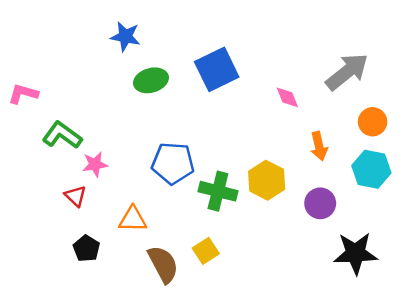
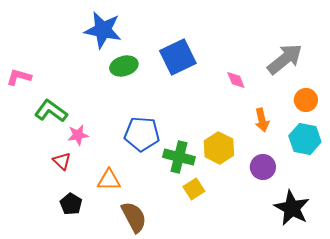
blue star: (125, 37) -> (103, 30), size x1.5
yellow square: (206, 251) -> (194, 189), moved
black star: (356, 253) -> (292, 208), turned 30

